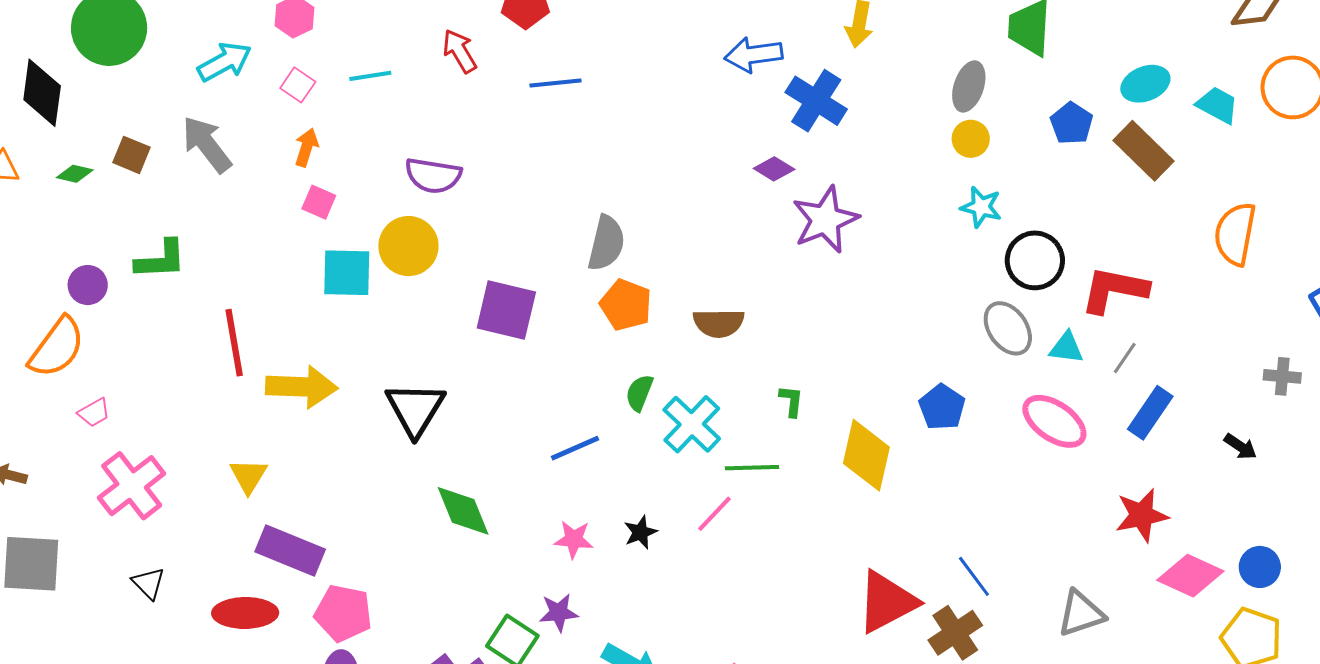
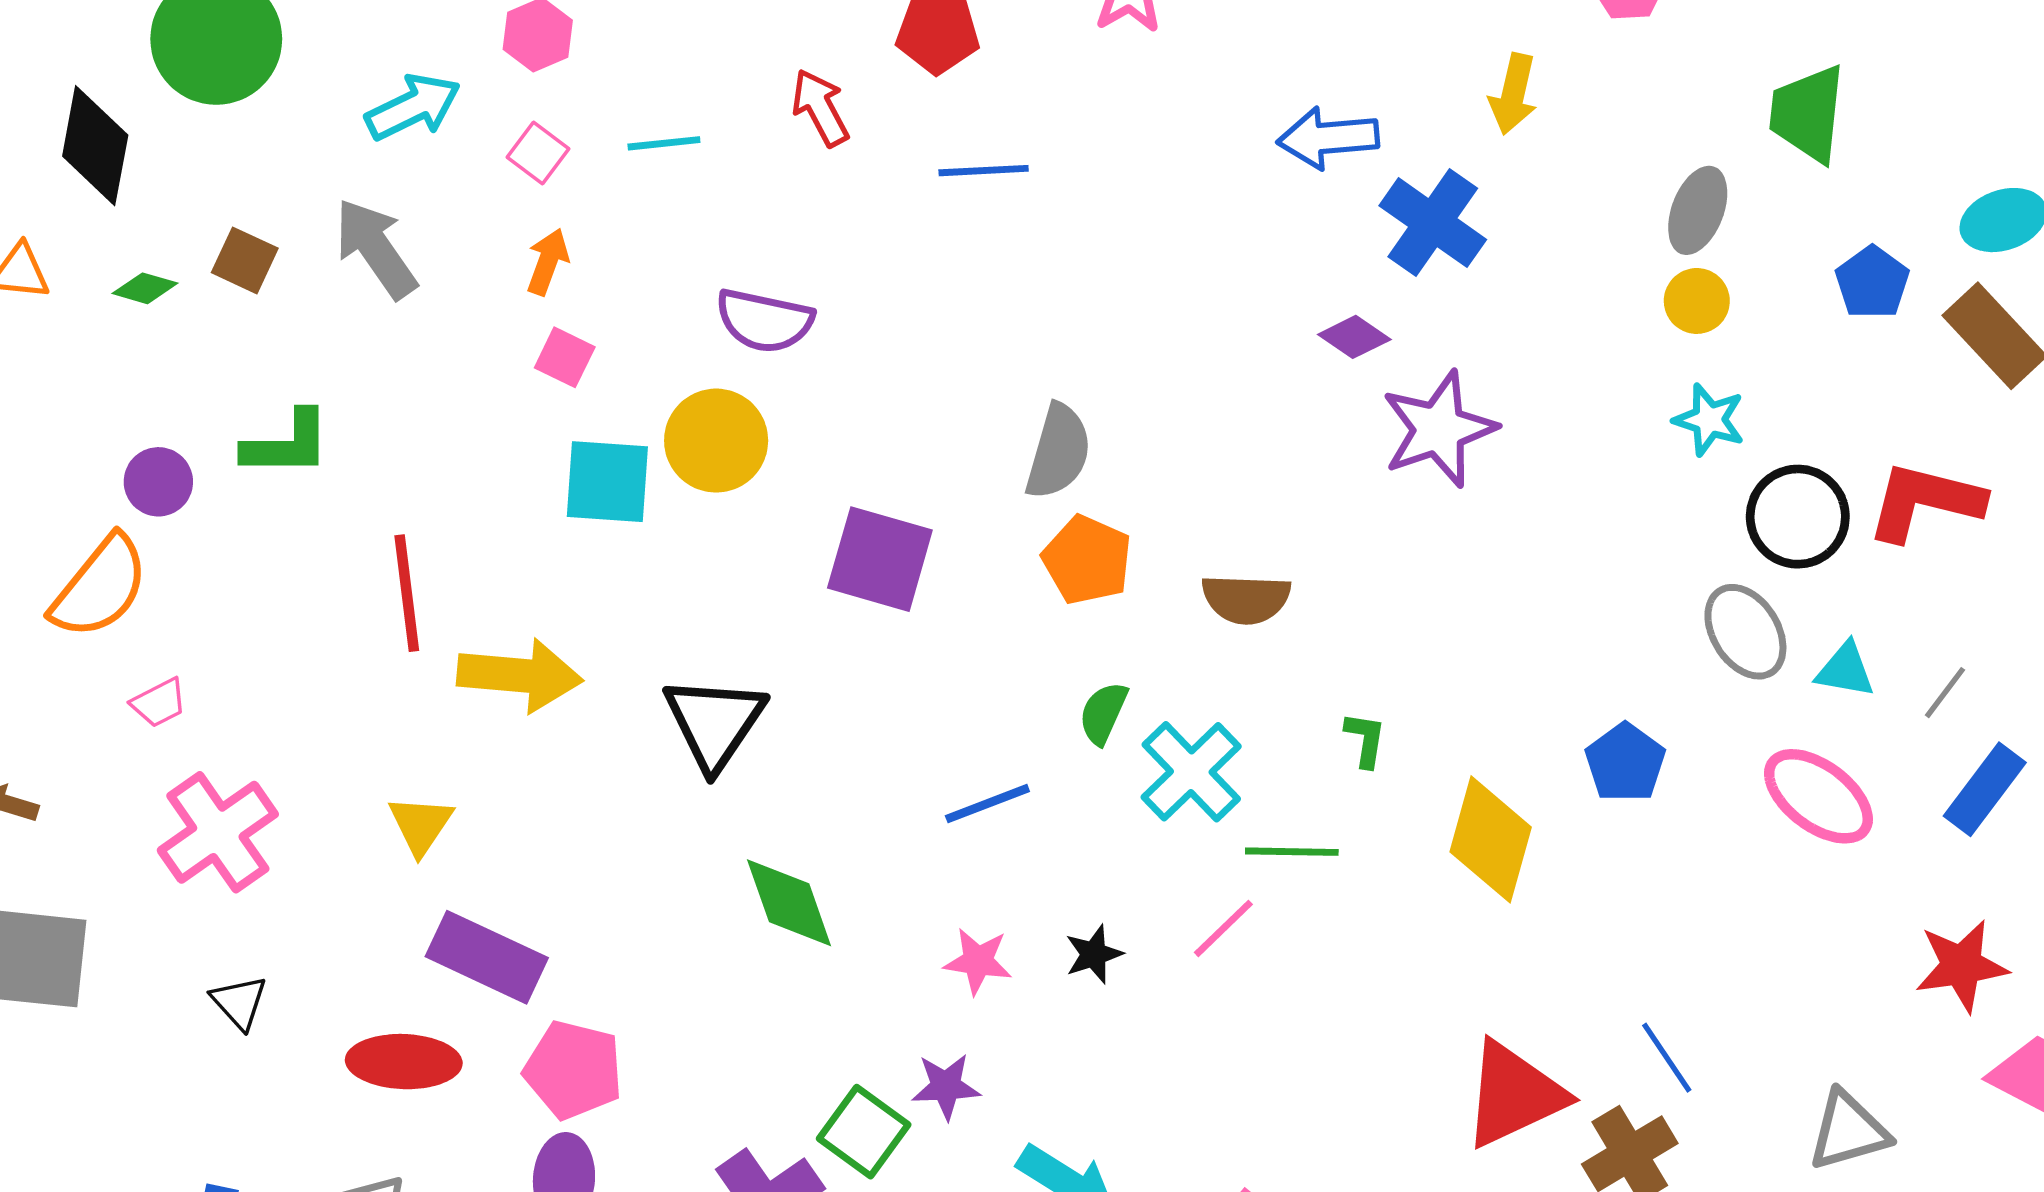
red L-shape: (1114, 290) -> (1925, 501), moved

